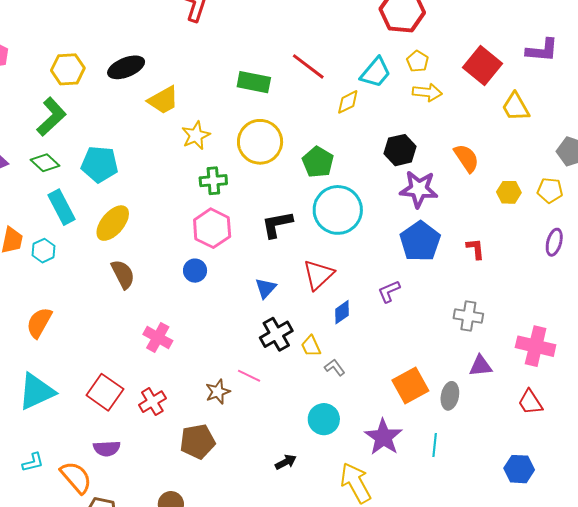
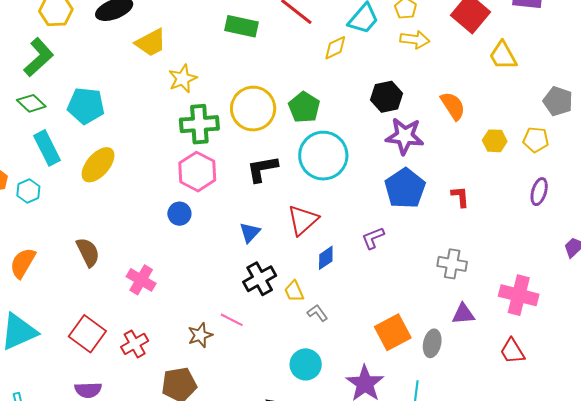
yellow circle: (260, 142) -> (253, 109), moved
green cross: (213, 181) -> (199, 124), size x1.4
brown semicircle: (123, 274) -> (88, 252), moved

